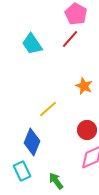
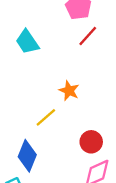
red line: (70, 39) -> (88, 36), moved
orange star: (84, 86) -> (69, 91), moved

